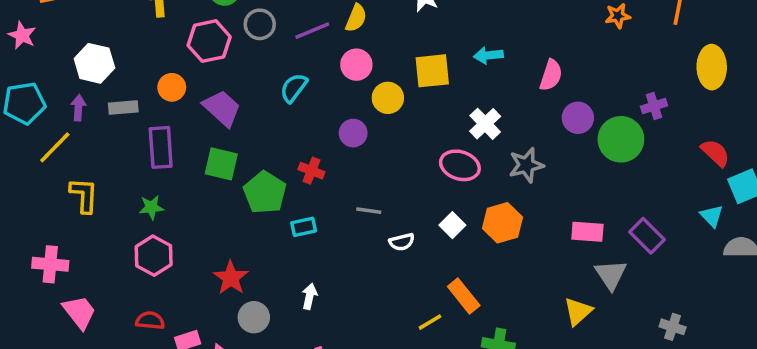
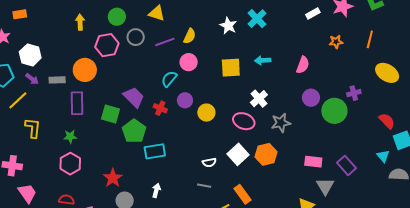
white hexagon: (94, 63) -> (30, 55), moved
yellow ellipse: (712, 67) -> (387, 73), turned -60
pink semicircle: (551, 75) -> (303, 65), moved
orange circle: (172, 87) -> (85, 70), size x1.5
cyan semicircle: (294, 88) -> (169, 79), moved
yellow circle: (388, 98) -> (206, 113), moved
purple arrow: (78, 108) -> (32, 79), turned 120
purple trapezoid: (222, 108) -> (134, 97), moved
red cross: (311, 171) -> (160, 108), moved
gray line: (369, 211) -> (204, 186), moved
white square: (452, 225) -> (238, 154), size x1.5
cyan rectangle: (304, 227) -> (155, 151), size x1.5

